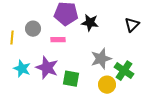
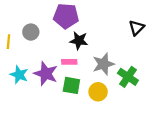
black star: (90, 23) -> (79, 41), moved
pink rectangle: (58, 40) -> (69, 62), moved
yellow circle: (107, 85) -> (98, 92), moved

